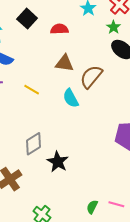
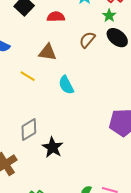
brown triangle: (65, 63) -> (48, 52), moved
brown semicircle: (91, 77) -> (87, 40), moved, size x0.7

